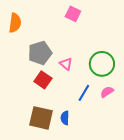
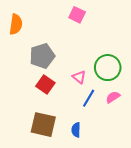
pink triangle: (66, 64) -> (79, 77), moved
blue semicircle: (65, 118) -> (76, 130), moved

